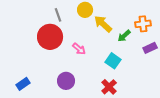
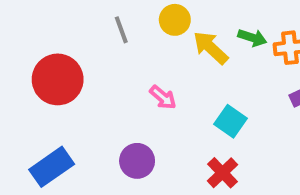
green arrow: (124, 36) -> (252, 38), moved, turned -120
red circle: (50, 37) -> (58, 79), moved
blue rectangle: (23, 84) -> (52, 167), size x1.5

